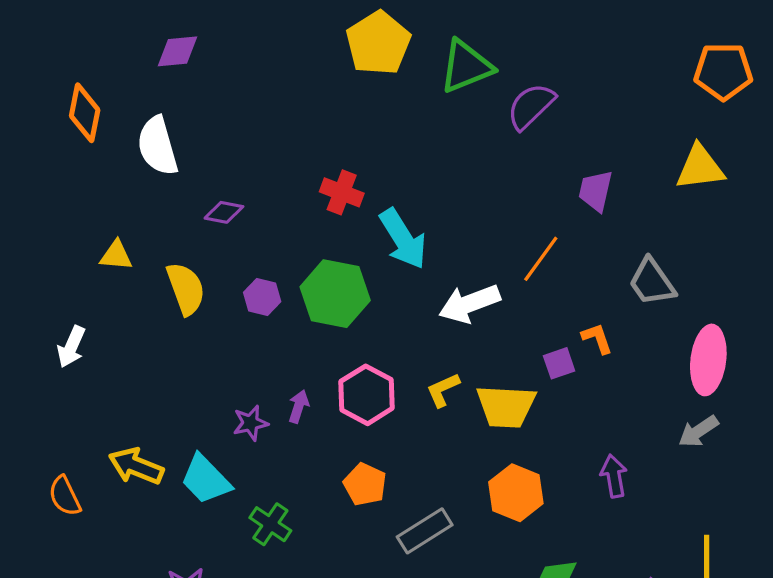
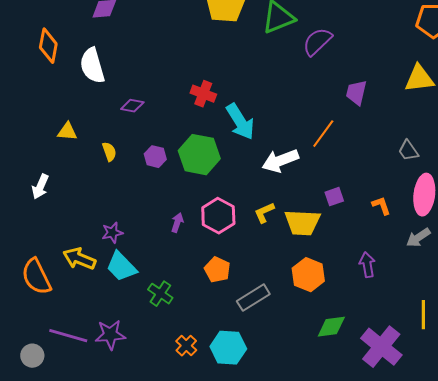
gray trapezoid: (652, 282) -> (408, 151), moved, size x0.7
yellow semicircle: (186, 289) -> (109, 152), size x0.6
orange L-shape: (597, 338) -> (381, 206), moved
purple star: (250, 423) -> (112, 233), moved
orange semicircle: (65, 496) -> (36, 277), size x1.5

